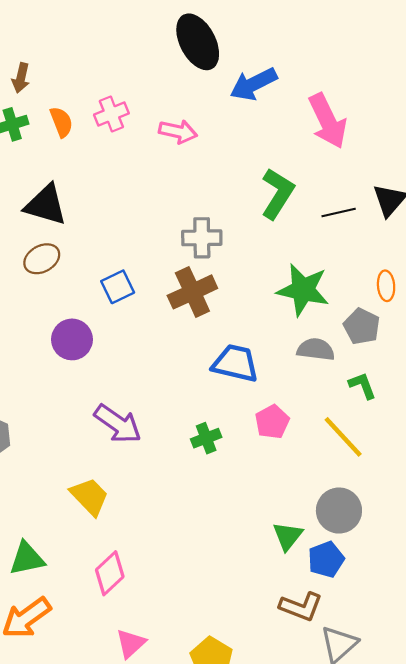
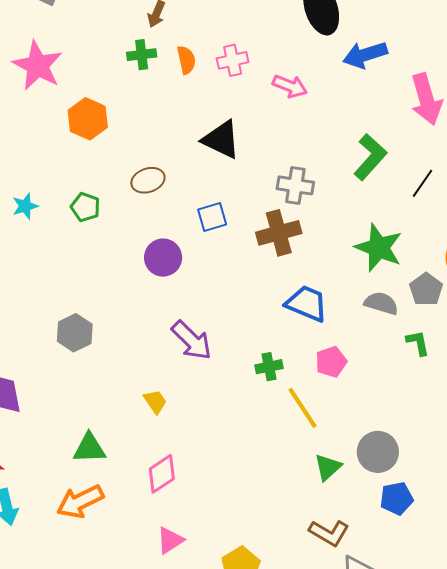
black triangle: (46, 205) -> (221, 140), moved
black line: (339, 212) -> (422, 183), turned -52
yellow line: (343, 437) -> (302, 408), moved
yellow trapezoid: (90, 496) -> (155, 402), size x0.7
blue pentagon: (326, 559) -> (397, 498), moved

